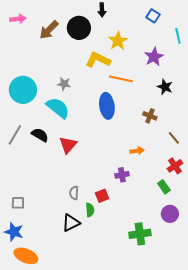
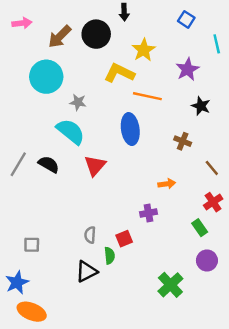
cyan circle: (23, 90) -> (46, 77), moved
red triangle: (68, 145) -> (95, 166), moved
gray square: (18, 203) -> (32, 245), moved
blue star: (14, 232) -> (17, 282), turned 30
green cross: (140, 234) -> (170, 285), turned -35

